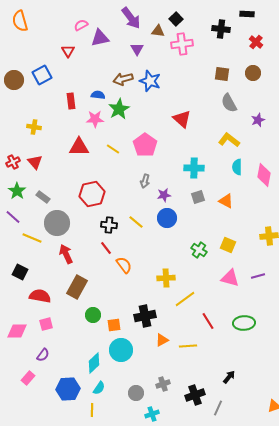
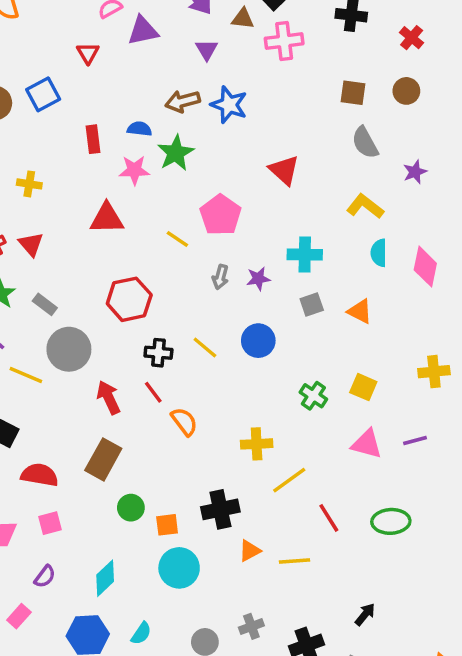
yellow line: (113, 149) -> (177, 239), moved
purple star: (164, 195) -> (258, 279), moved
red arrow: (66, 254) -> (108, 397), moved
cyan diamond: (94, 363) -> (105, 578), moved

